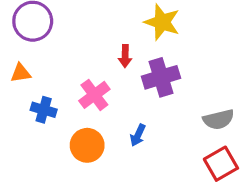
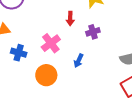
purple cross: (161, 77) -> (93, 32), size x0.6
blue arrow: (138, 135) -> (79, 61), moved

